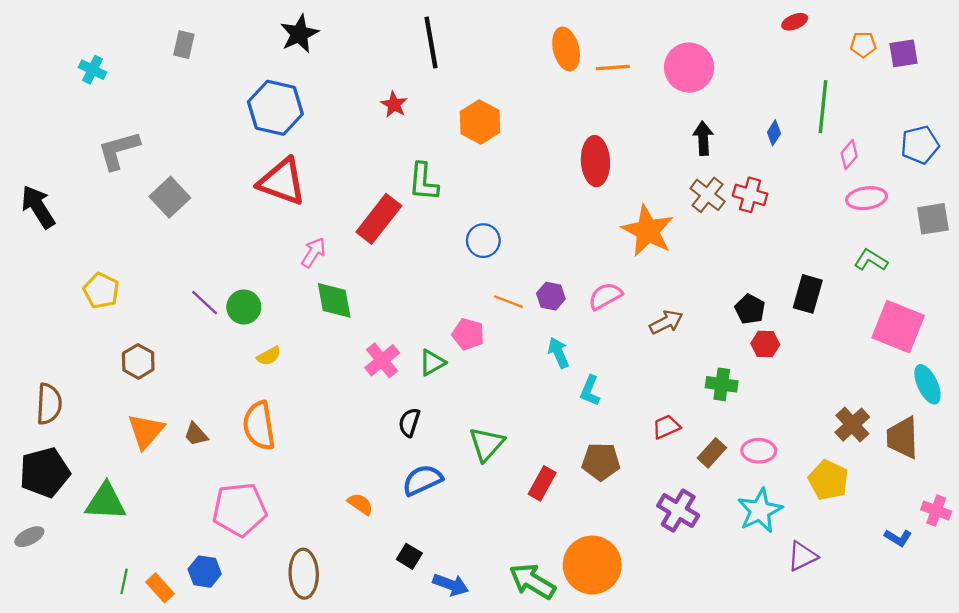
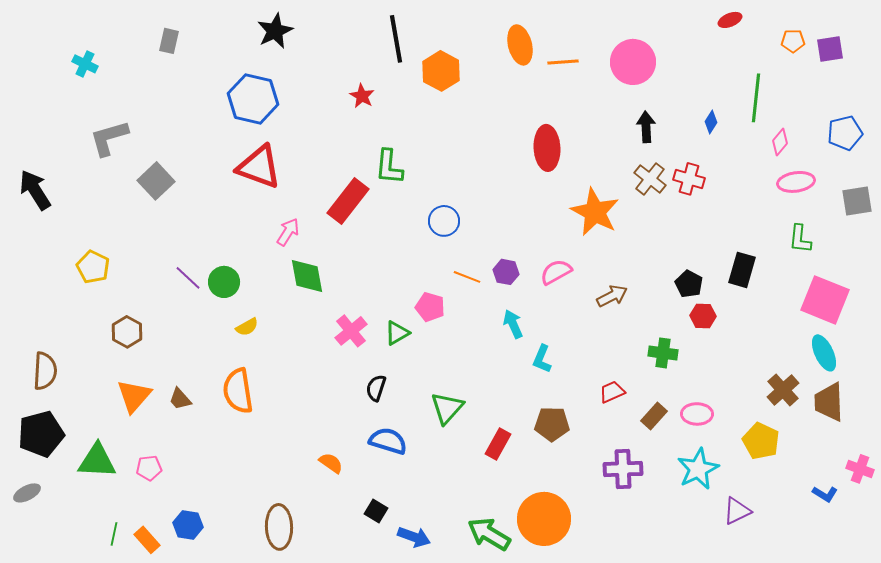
orange hexagon: (480, 122) -> (441, 71), moved
green L-shape: (871, 260) -> (800, 239), turned -116
cyan ellipse: (927, 384) -> (824, 353), moved
blue semicircle: (422, 480) -> (388, 441), turned 42
pink pentagon: (239, 509) -> (149, 468), moved, size x0.5
purple cross: (678, 511) -> (623, 469), turned -33

